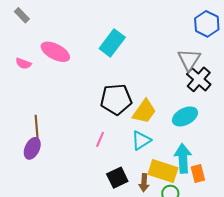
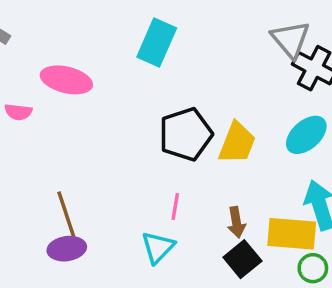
cyan triangle: (141, 140) -> (158, 247), moved
purple ellipse: (32, 148) -> (67, 249), turned 70
black square: (117, 178) -> (242, 259), moved
brown arrow: (144, 183) -> (236, 222), moved

